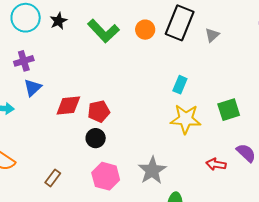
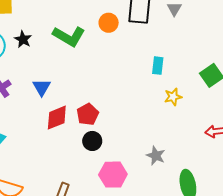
blue triangle: (33, 88) -> (42, 87), moved
yellow star: (186, 119) -> (173, 97), size x0.6
gray star: (152, 170) -> (156, 156), size x0.7

